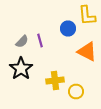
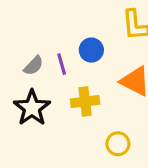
blue circle: (68, 28) -> (91, 50), moved
yellow cross: (55, 80) -> (85, 102), moved

